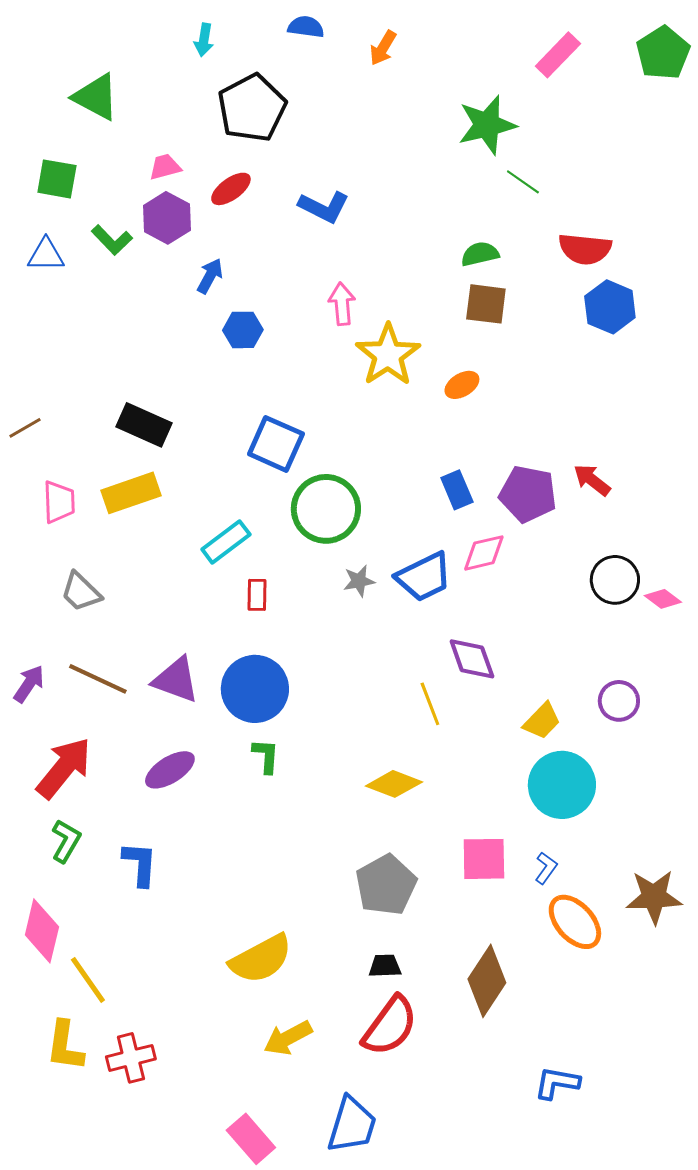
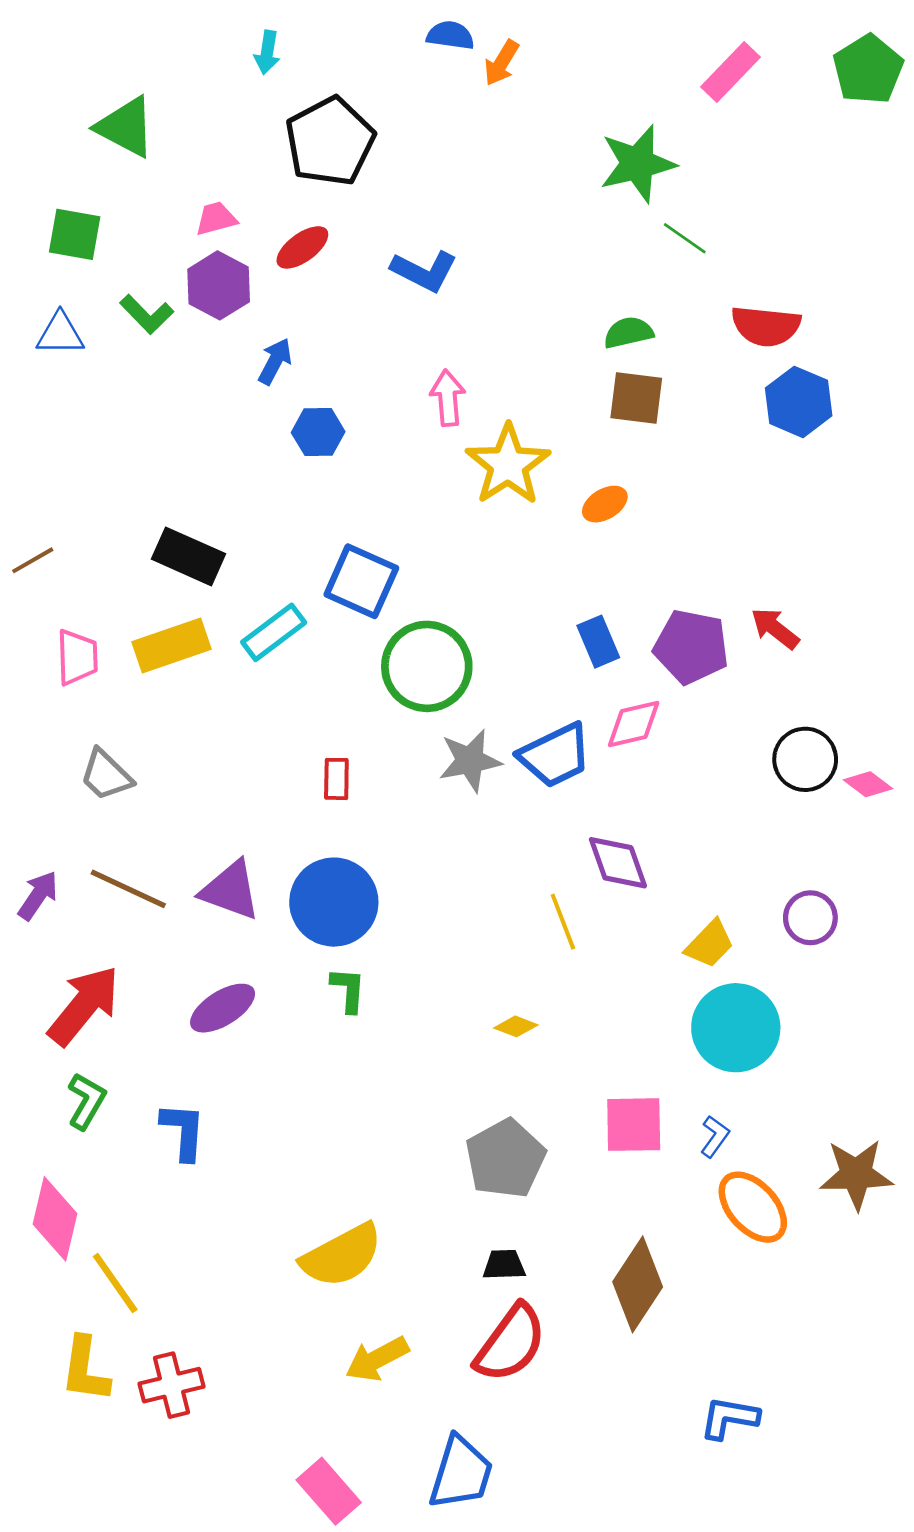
blue semicircle: (306, 27) -> (450, 35), moved
cyan rectangle: (226, 542) -> (274, 632), moved
gray star: (359, 581) -> (470, 761), size x1.5
yellow diamond: (394, 784) -> (516, 1026), size x0.6

